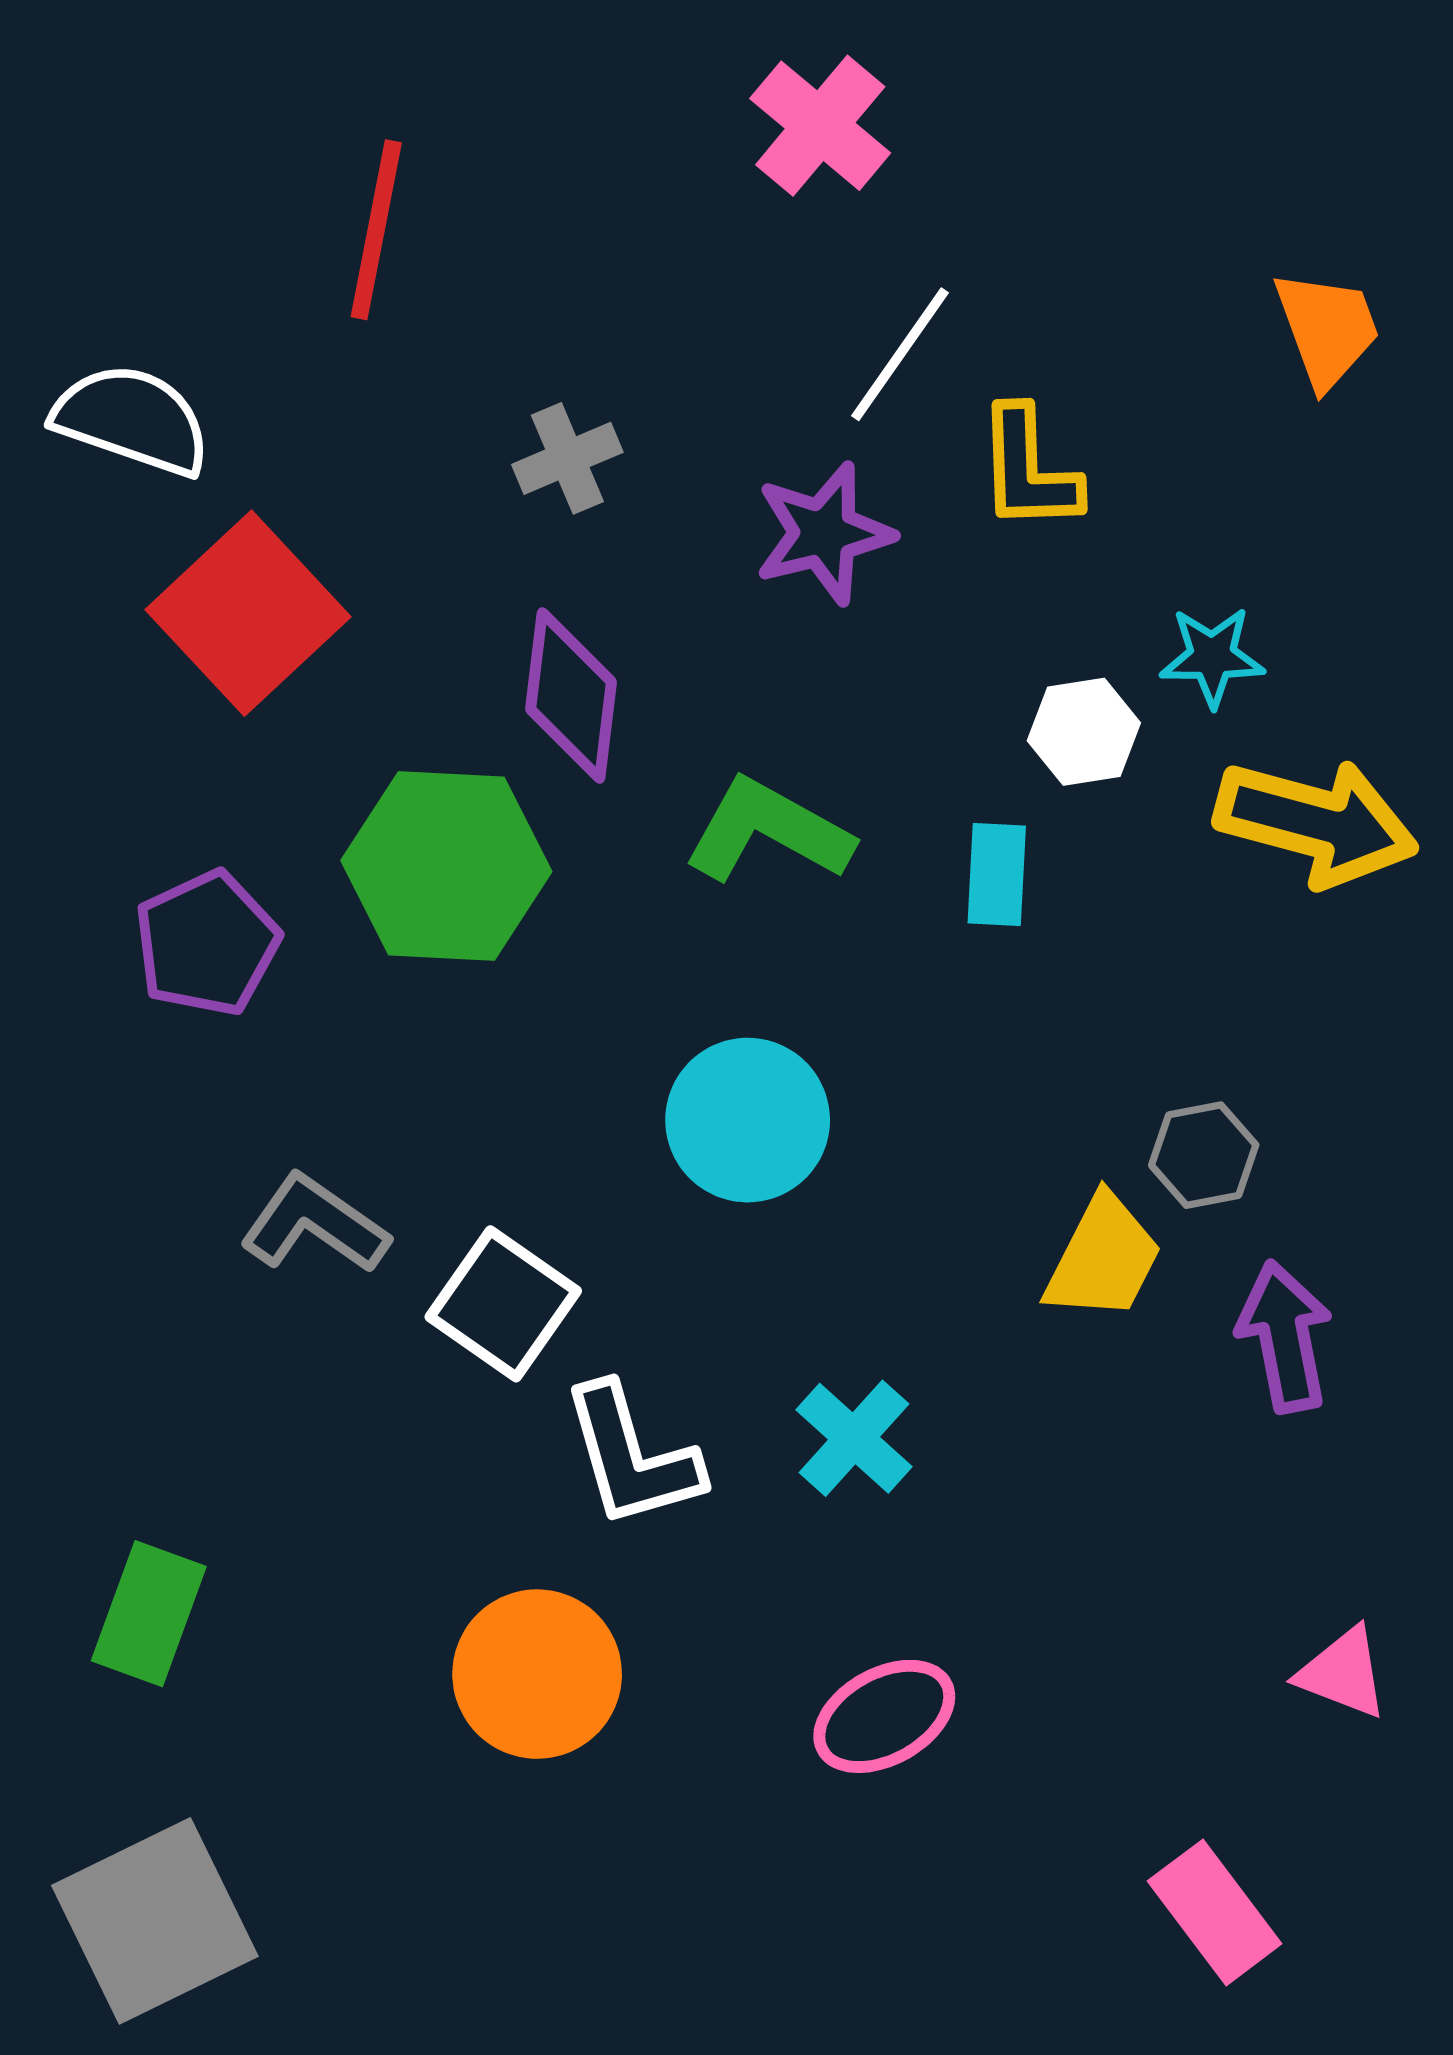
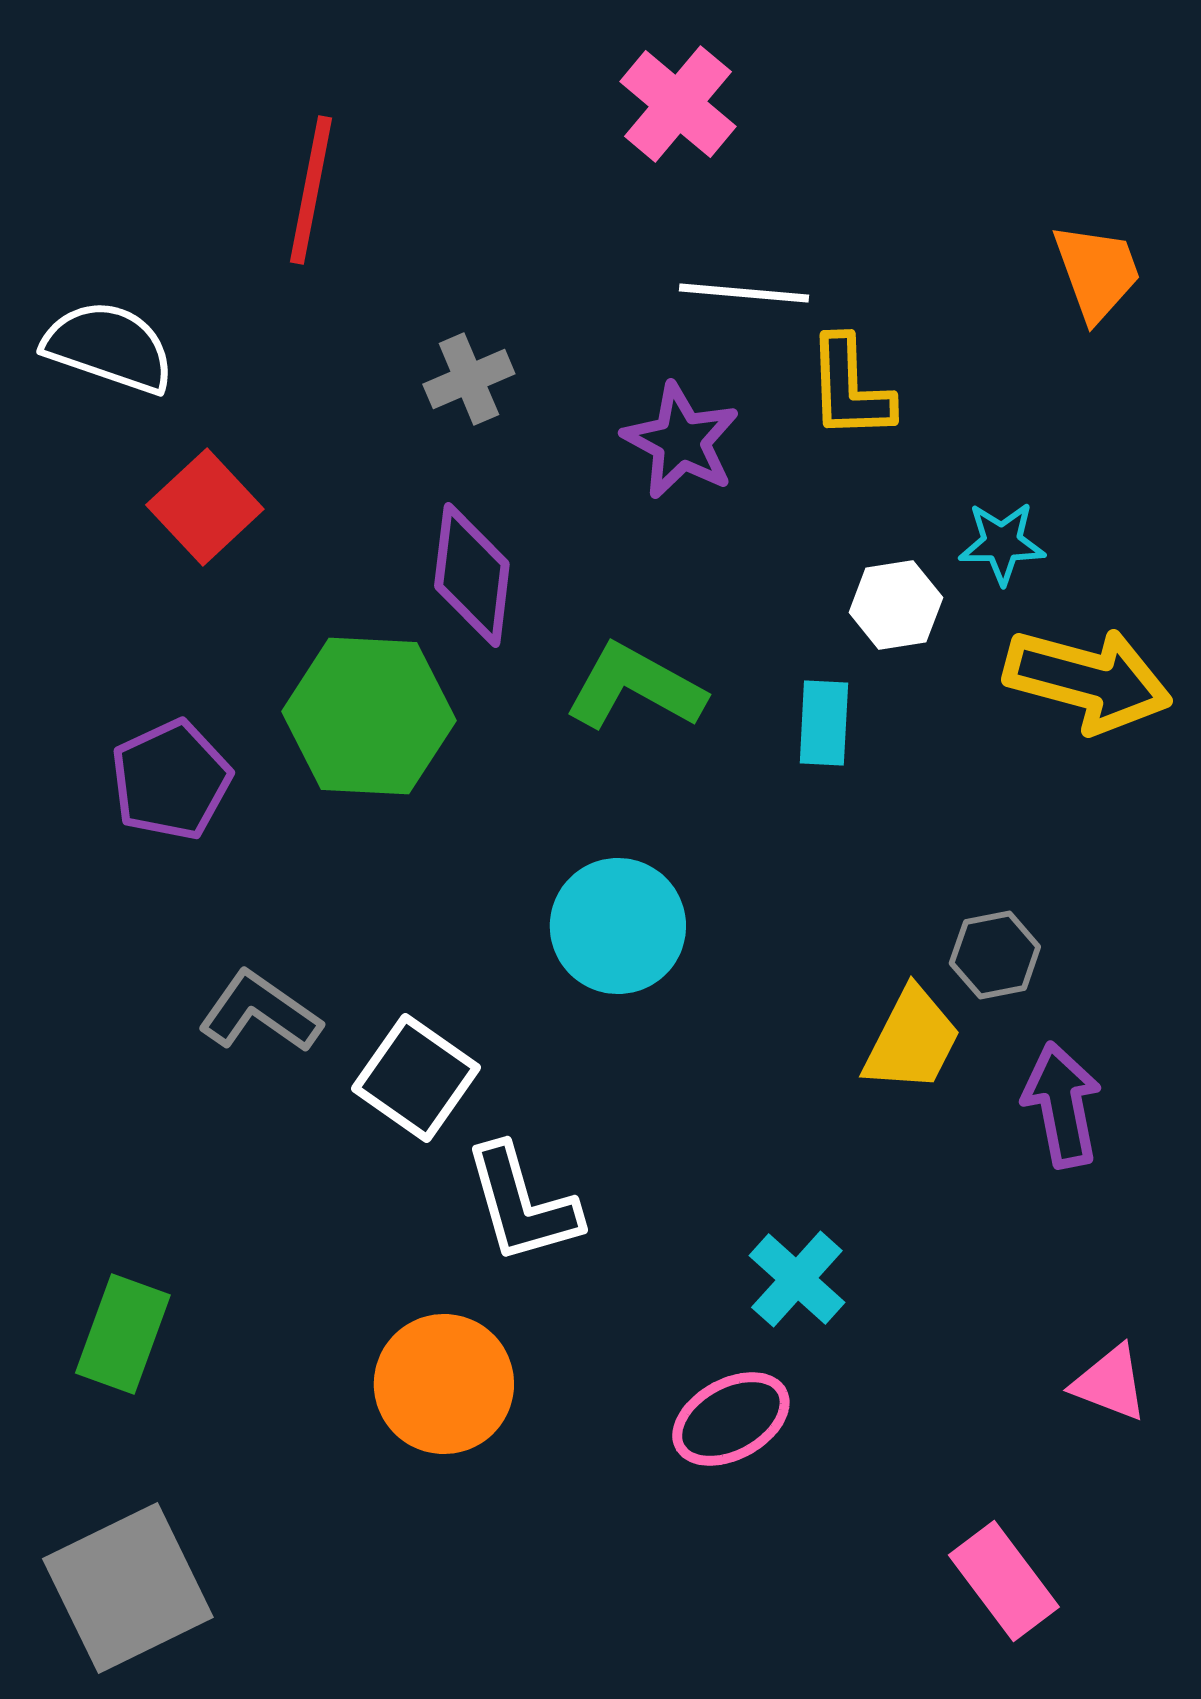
white line: (900, 354) -> (744, 293), turned 60
purple star: (824, 533) -> (681, 441), turned -30
red square: (248, 613) -> (205, 507), size x0.7
cyan cross: (854, 1438) -> (797, 1279), moved

